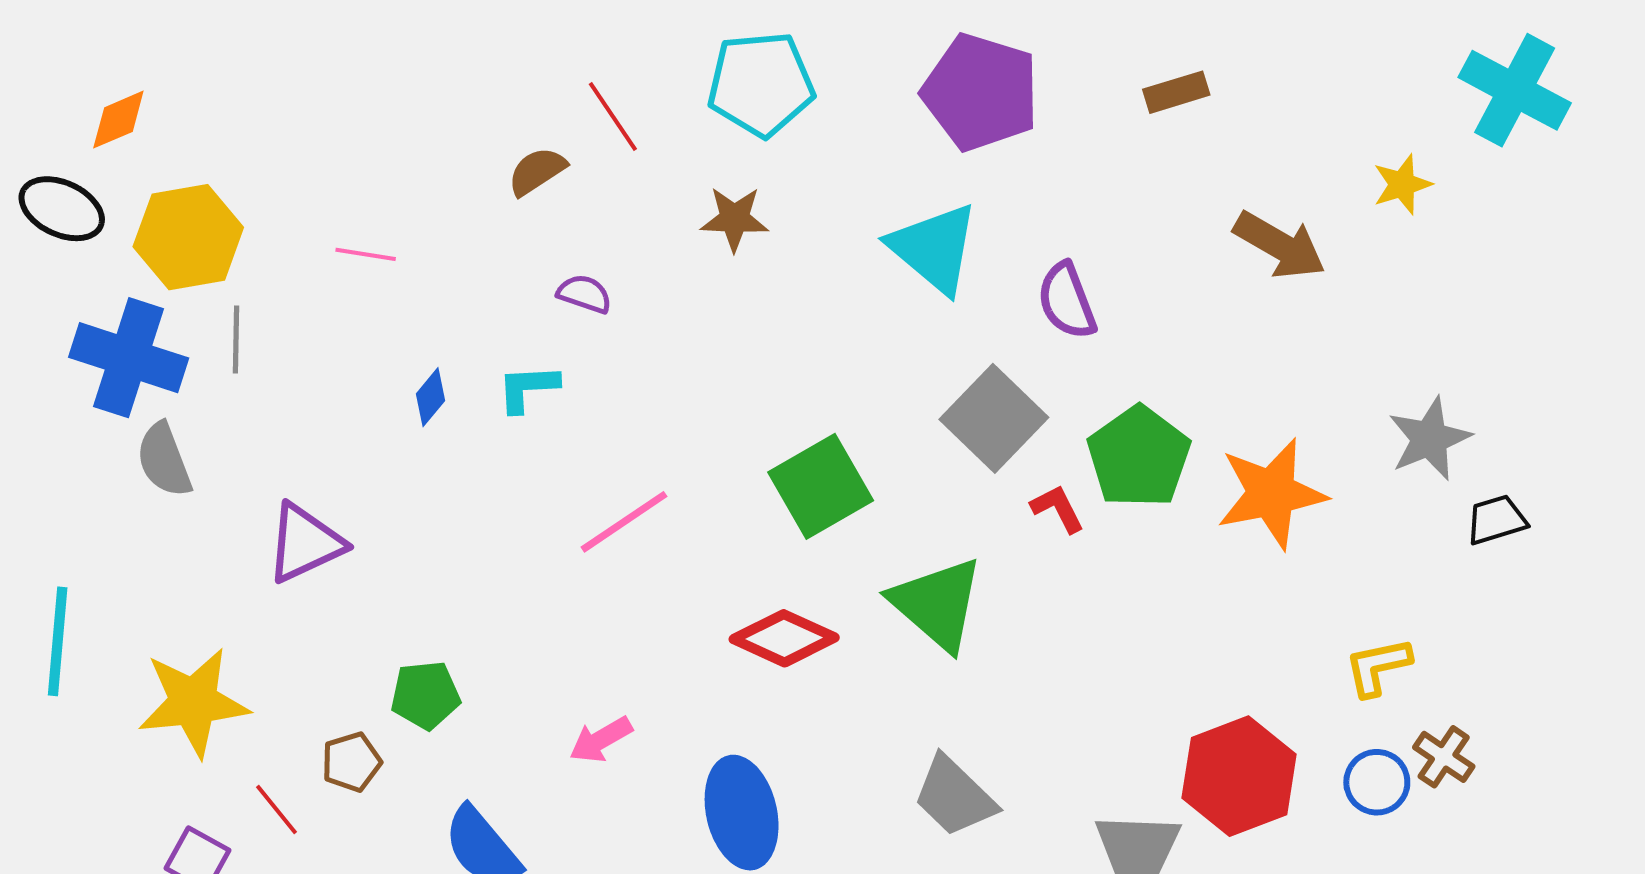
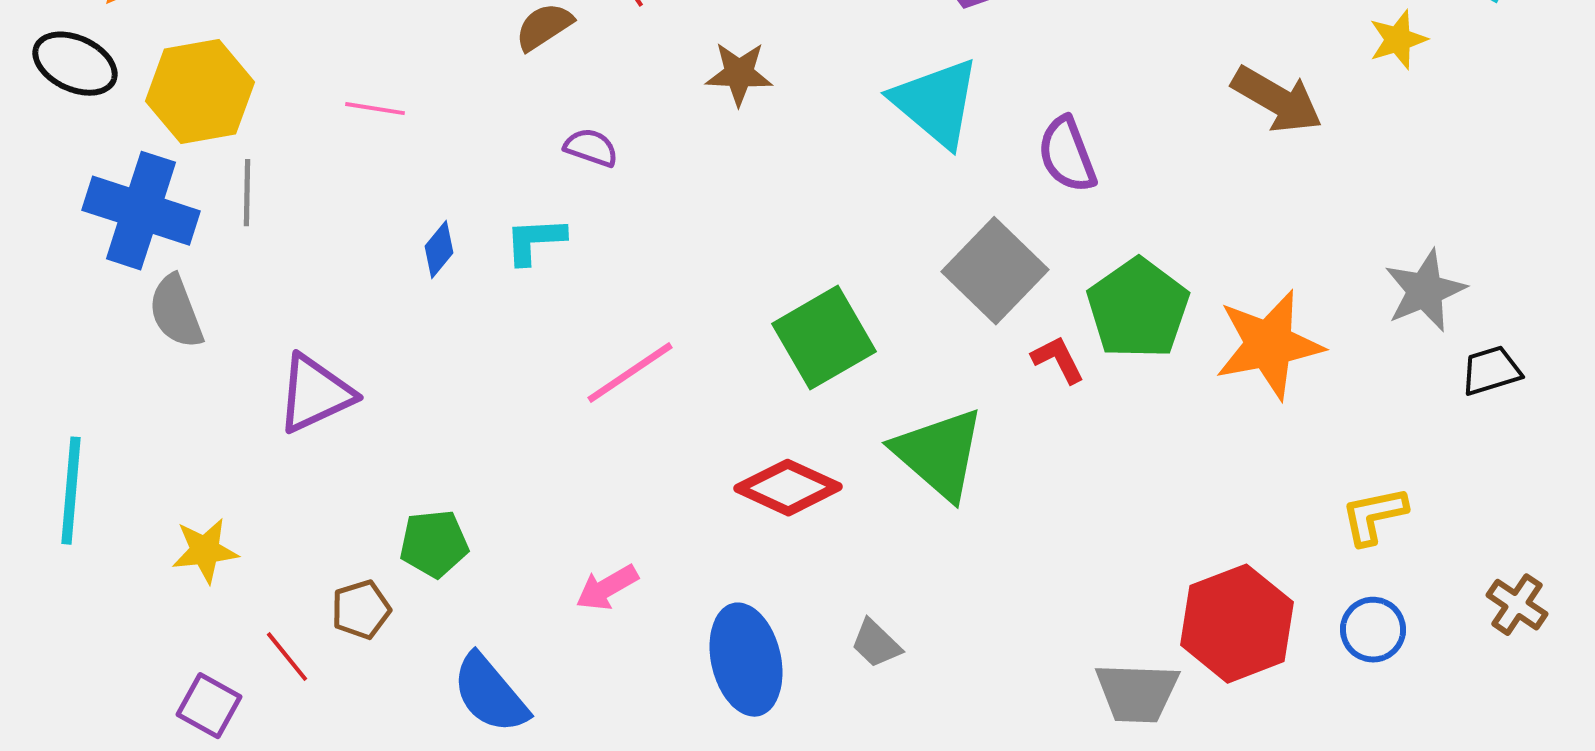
yellow star: (193, 702) -> (205, 551), size x0.6
brown cross: (1444, 757) -> (1517, 605), moved
gray trapezoid: (954, 796) -> (876, 644), moved, size x0.6

